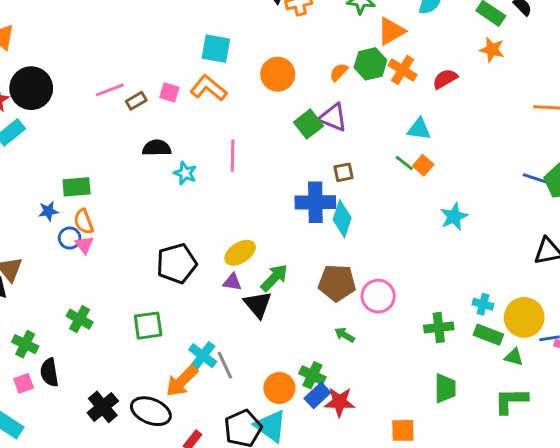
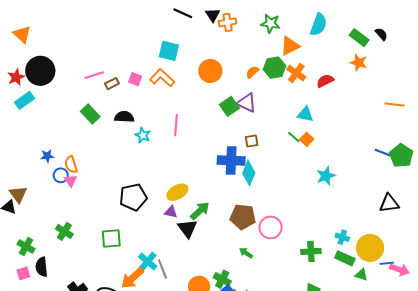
green rectangle: (77, 187) -> (90, 114), moved, turned 48

